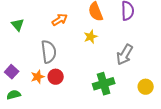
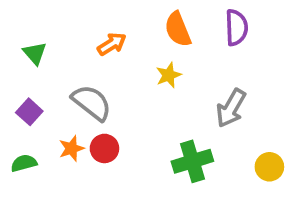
gray semicircle: (49, 52) -> (92, 103), turned -45
purple square: (12, 72) -> (29, 112), moved
green semicircle: (14, 95) -> (24, 163), moved

